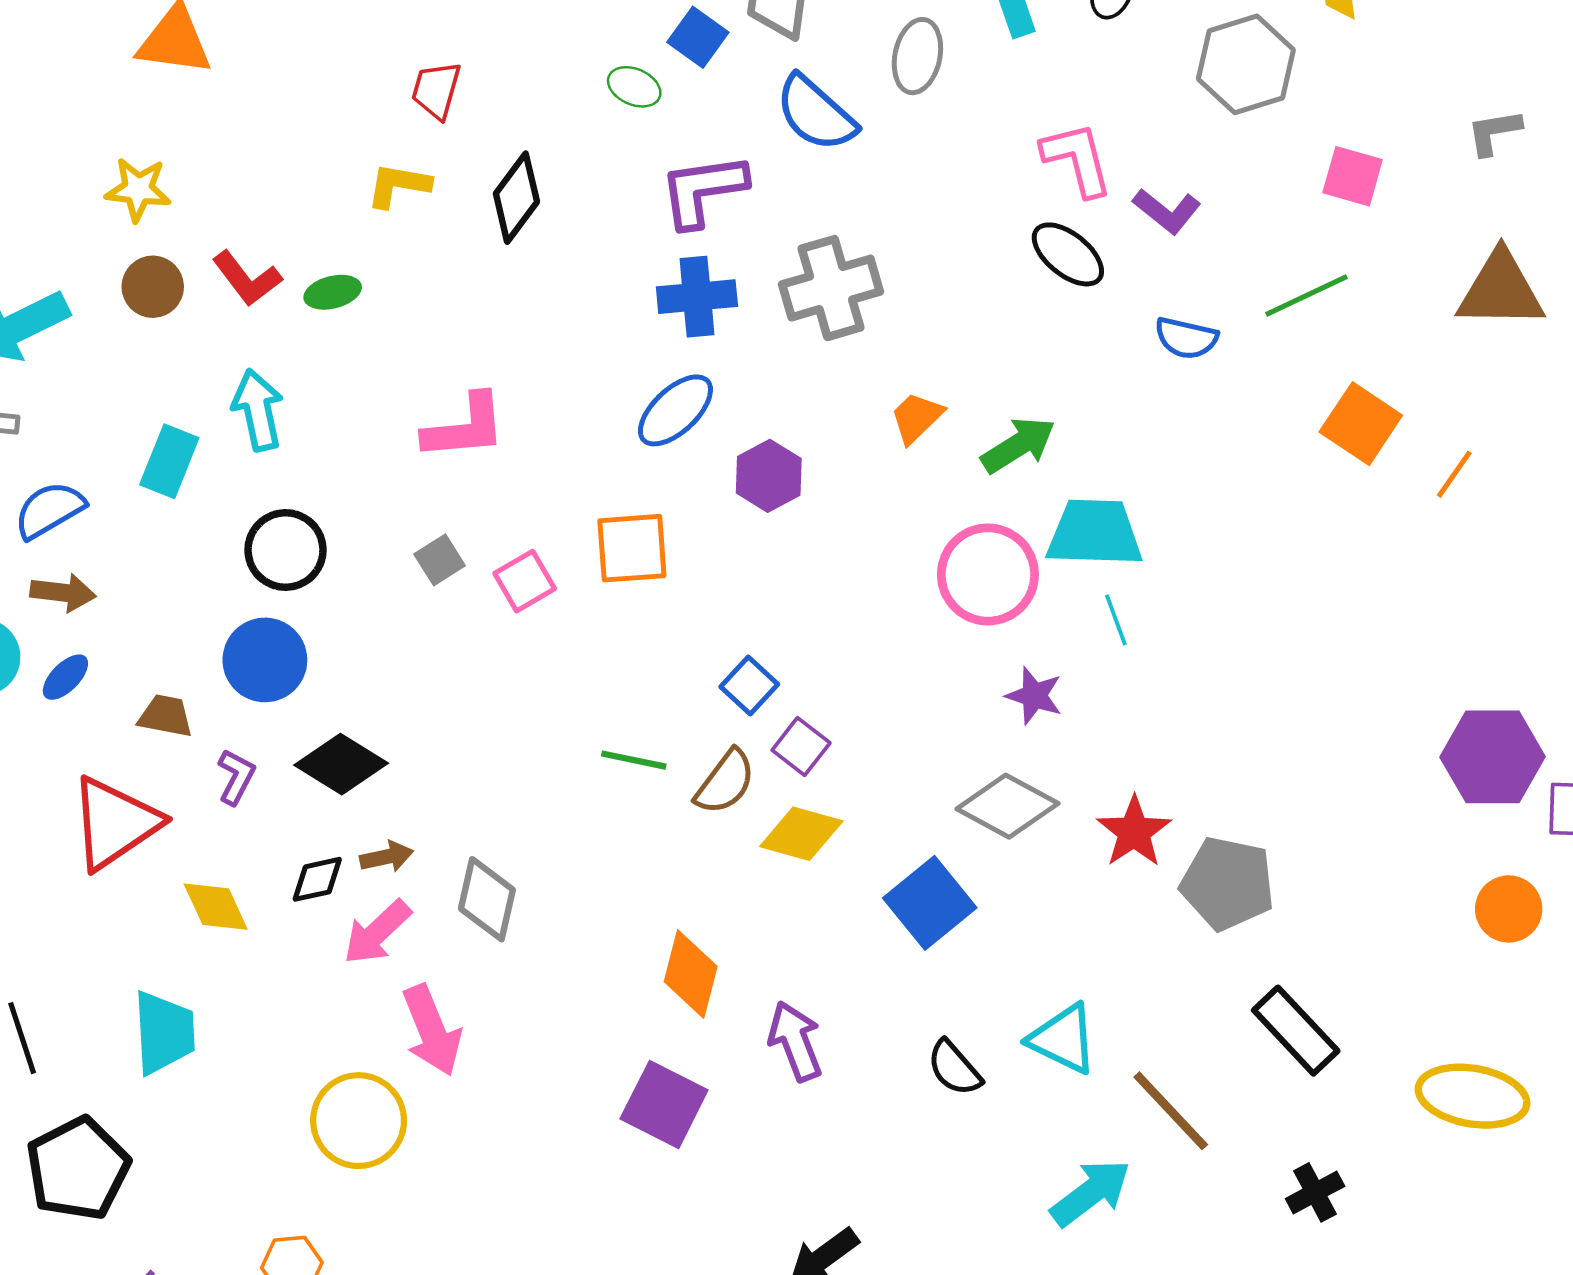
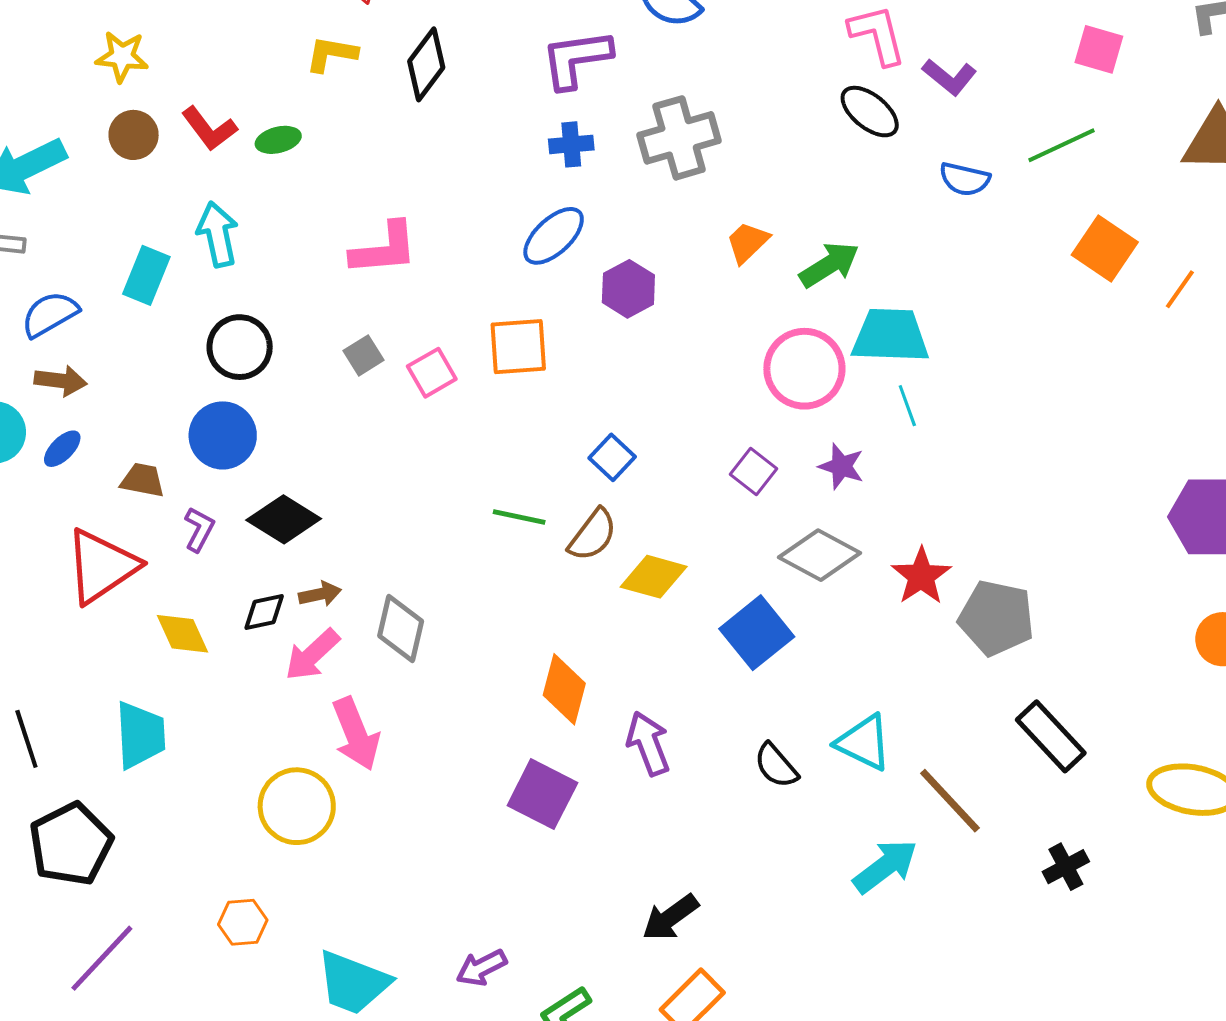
blue cross: (697, 297) -> (571, 144), size x0.7
purple square: (801, 747) -> (754, 472), moved

